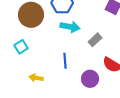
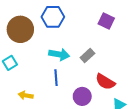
cyan arrow: (70, 27) -> (59, 54), moved

